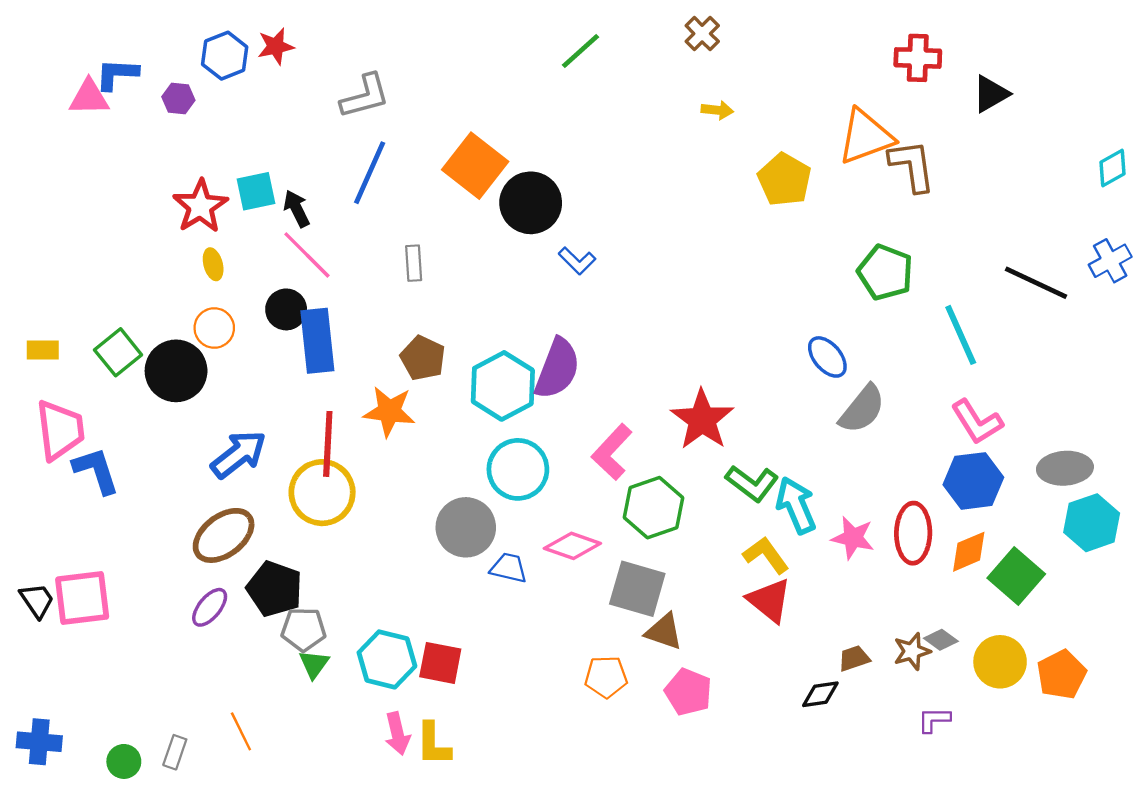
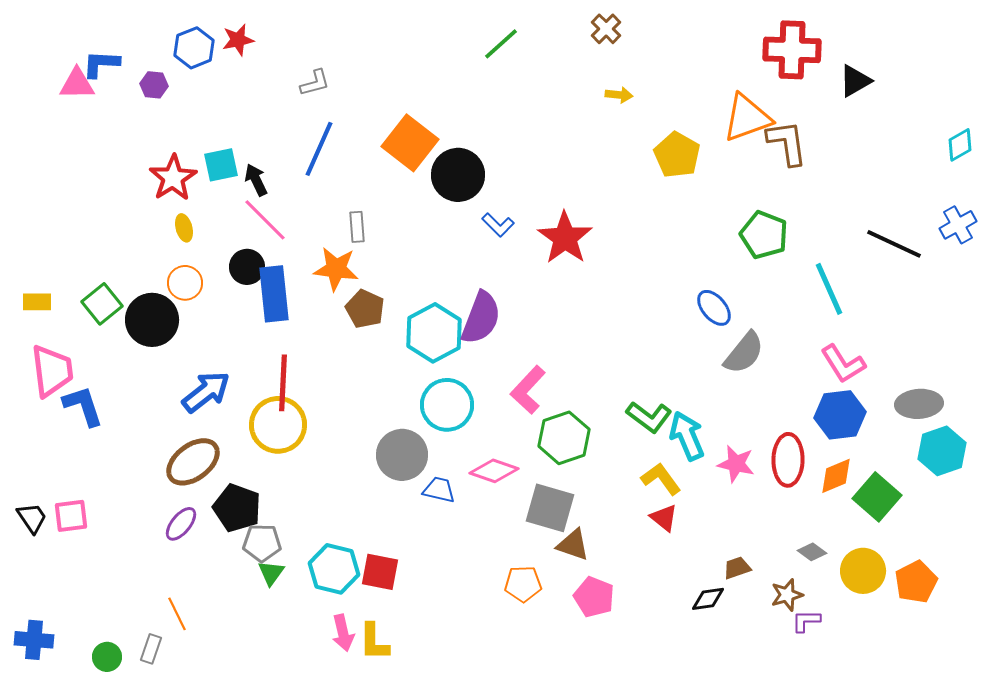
red cross: (918, 58) -> (792, 50), size x1.4
gray L-shape: (365, 96) -> (315, 83), size x0.7
orange star: (389, 411) -> (336, 269), moved
red star: (702, 420) -> (565, 238), moved
pink square: (82, 598) -> (71, 516), size x0.7
red triangle: (769, 600) -> (664, 518), size x0.7
brown star: (912, 651) -> (787, 595), moved
orange line: (241, 731) -> (177, 614), moved

